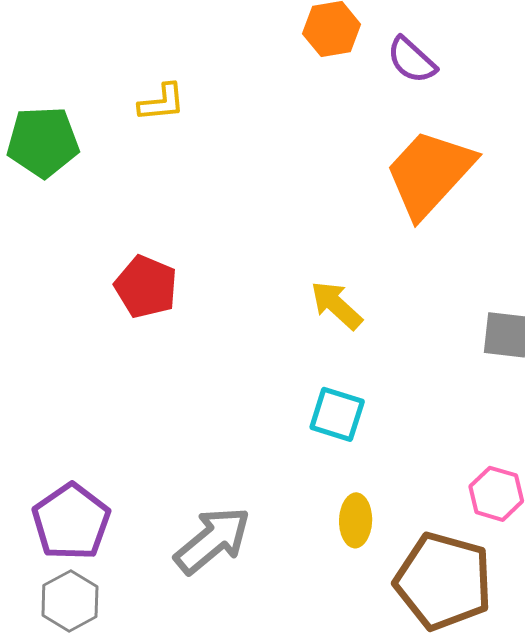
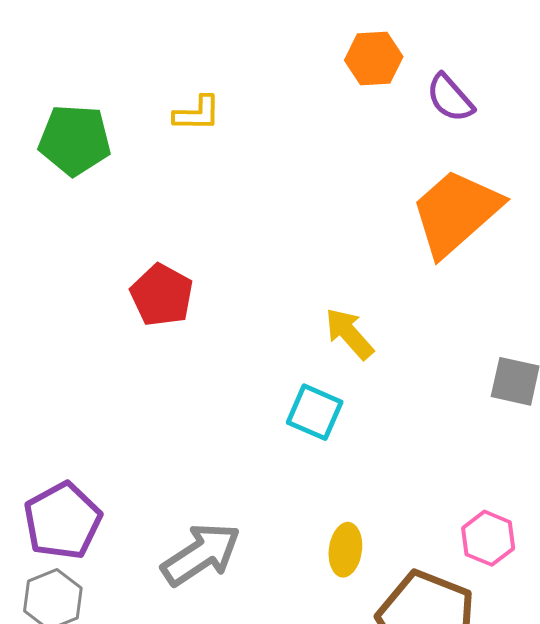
cyan square: (337, 414) -> (315, 412), moved

